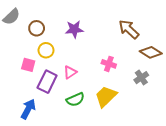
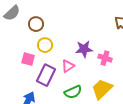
purple star: (74, 29) -> (84, 49), moved

